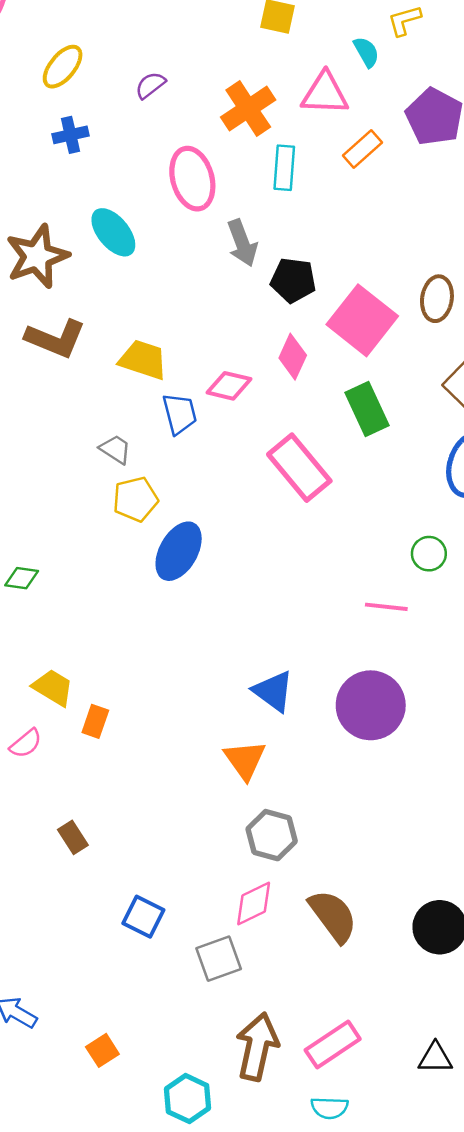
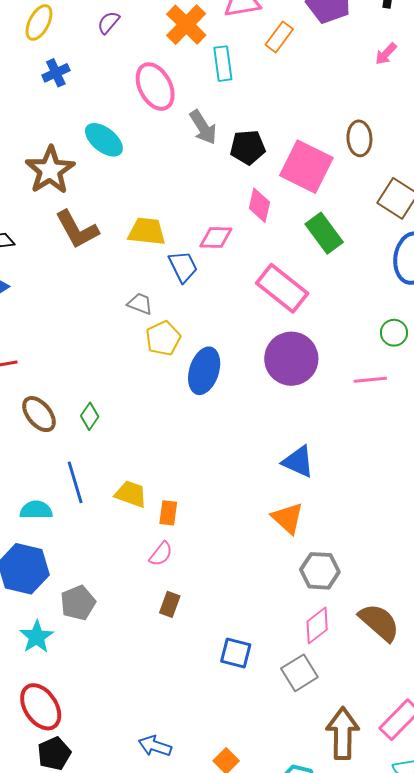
brown L-shape: (55, 339) -> (77, 229), turned 51
green diamond: (22, 578) -> (90, 416), turned -52
purple circle: (371, 705) -> (291, 359), moved
pink semicircle: (26, 743) -> (161, 554), moved
brown rectangle: (73, 837) -> (170, 604), turned 65

